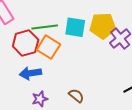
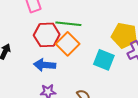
cyan square: (75, 27) -> (104, 60), moved

